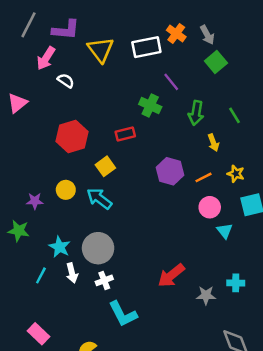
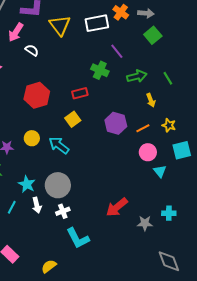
gray arrow: (207, 35) -> (146, 13), turned -56
green arrow: (196, 113) -> (137, 76), turned -114
yellow square: (105, 166) -> (73, 119), moved

